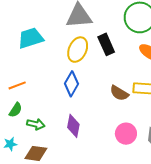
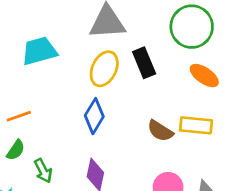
green arrow: (36, 124) -> (43, 171), turned 48

